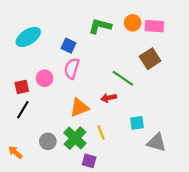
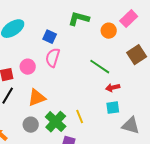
orange circle: (133, 23) -> (109, 31), moved
pink rectangle: (154, 26) -> (129, 19), turned -48
brown square: (150, 59) -> (137, 55), moved
red arrow: (109, 98) -> (113, 88), moved
orange triangle: (79, 108) -> (37, 98), moved

